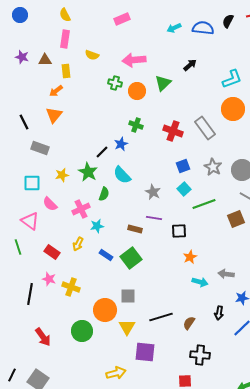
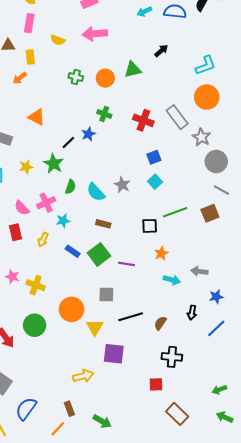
pink arrow: (134, 60) -> (95, 34), moved
green cross: (115, 83) -> (76, 77), moved
green triangle: (163, 83) -> (133, 70), turned 30
orange triangle: (54, 115) -> (37, 117), moved, turned -42
gray star: (213, 167) -> (201, 137), moved
cyan semicircle: (122, 175) -> (96, 192), moved
pink semicircle: (50, 204) -> (22, 208), moved
green line: (204, 204) -> (175, 212), moved
purple line: (154, 218) -> (126, 264), moved
red rectangle: (52, 252) -> (16, 232), moved, turned 42
gray square: (128, 296) -> (106, 295), moved
green circle: (82, 331) -> (35, 325), moved

